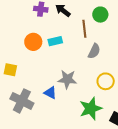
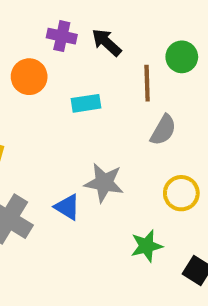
orange circle: (33, 42) -> (29, 77), moved
green star: (91, 109) -> (147, 246), size x0.7

